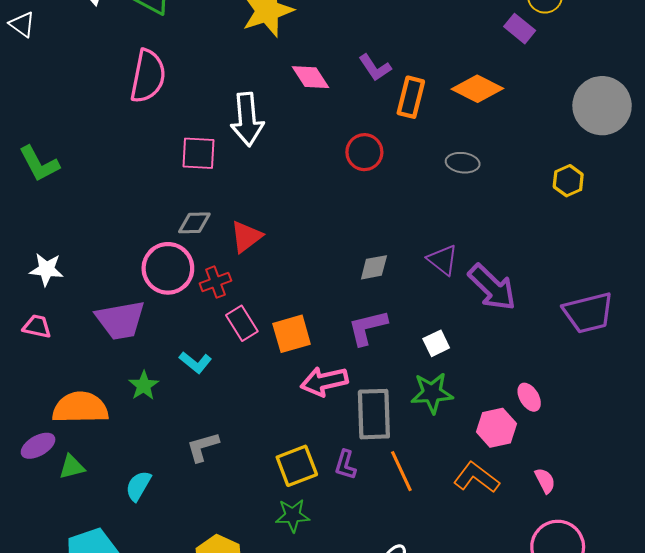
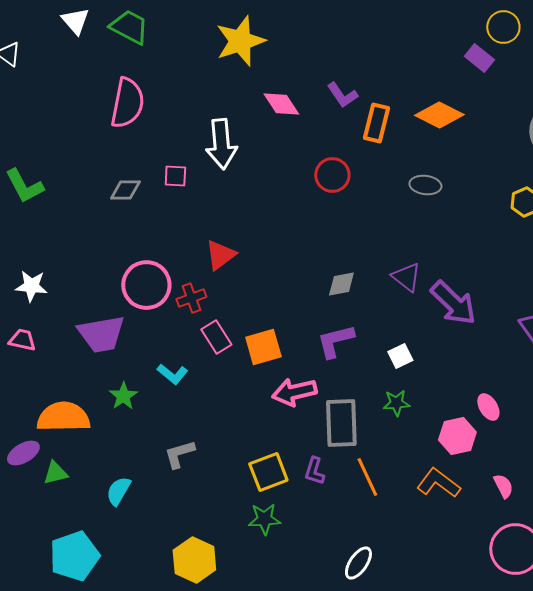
pink square: (199, 153) -> (175, 176), size x0.7
gray diamond: (194, 223) -> (125, 190), moved
green star: (432, 393) -> (396, 403), size x0.7

